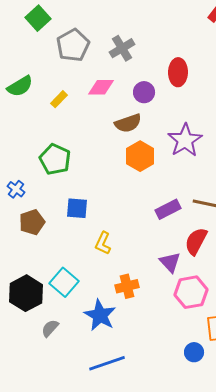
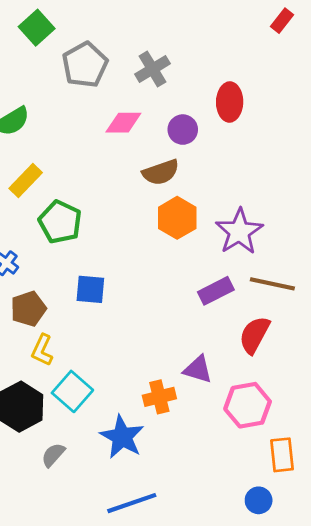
yellow rectangle: (59, 99) -> (26, 181), moved, size x1.4
purple star: (185, 140) -> (239, 232), moved
yellow L-shape: (103, 243) -> (42, 350), moved
purple triangle: (170, 262) -> (198, 369), moved, turned -30
blue circle: (194, 352) -> (259, 500), moved

